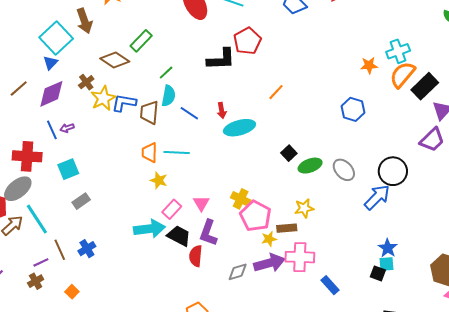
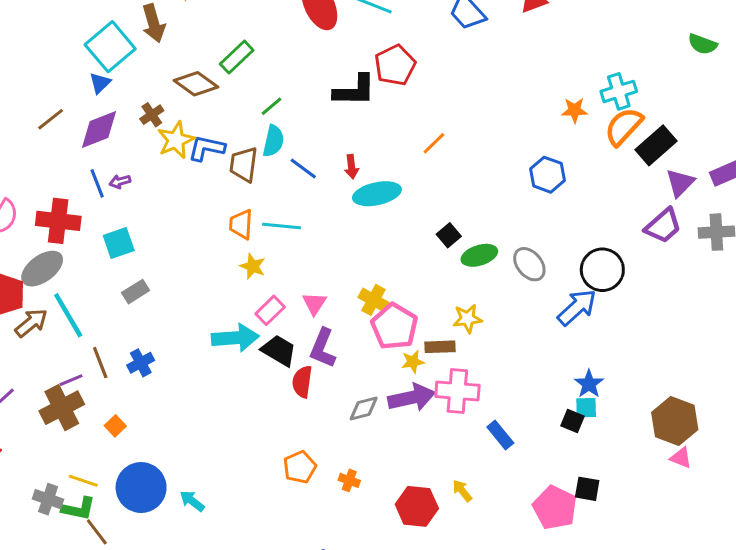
brown cross: (36, 281) -> (62, 408), size x1.8

